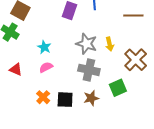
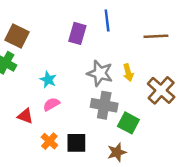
red triangle: (16, 69) -> (25, 116), moved
green square: (118, 88) -> (128, 123), moved, turned -36
brown star: (91, 98) -> (117, 152), moved

